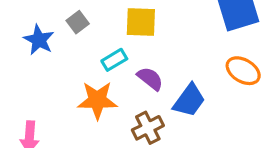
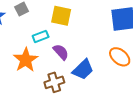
orange star: (97, 100) -> (26, 60), turned 30

